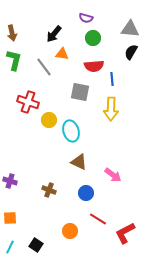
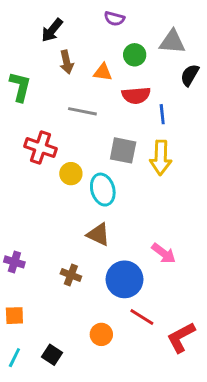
purple semicircle: (86, 18) -> (114, 19), moved
gray triangle: (130, 29) -> (172, 42), moved
brown arrow: (12, 33) -> (67, 62), moved
black arrow: (54, 34) -> (52, 30), moved
orange triangle: (62, 54) -> (103, 72), moved
gray line: (44, 67) -> (82, 111), moved, turned -42
gray square: (80, 92) -> (123, 150), moved
brown triangle: (79, 162) -> (98, 234), moved
blue circle: (86, 193) -> (125, 279), size x1.6

